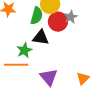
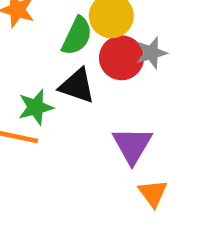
purple triangle: (49, 77) -> (132, 145), moved
orange triangle: (83, 78) -> (153, 193), turned -32

